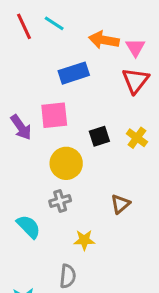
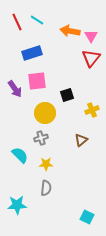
blue rectangle: (74, 73) -> (32, 53), moved
yellow cross: (137, 138) -> (92, 110), moved, turned 32
yellow star: (84, 240) -> (46, 164), moved

